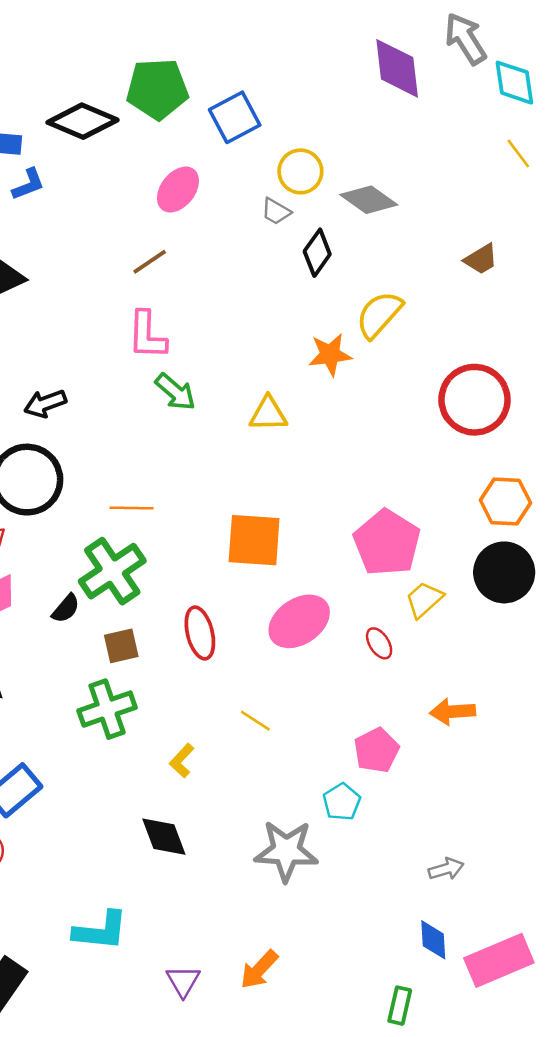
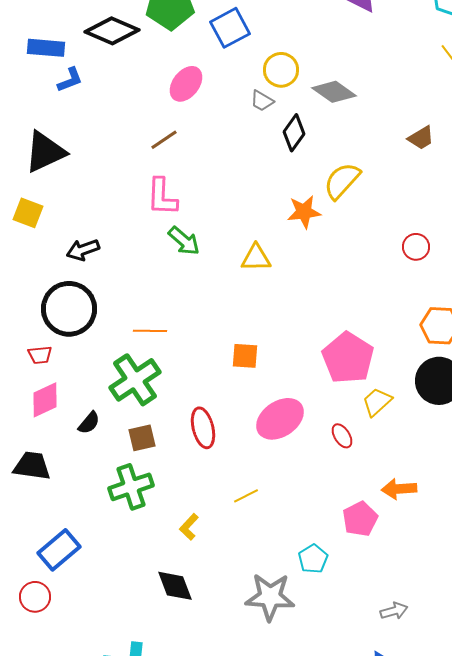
red circle: (474, 400) -> (416, 247), size x0.5
orange square: (254, 540) -> (245, 356), size x0.6
black semicircle: (66, 608) -> (89, 423), moved
yellow line: (255, 721) -> (246, 496), turned -60
pink pentagon: (377, 750) -> (360, 519), moved

